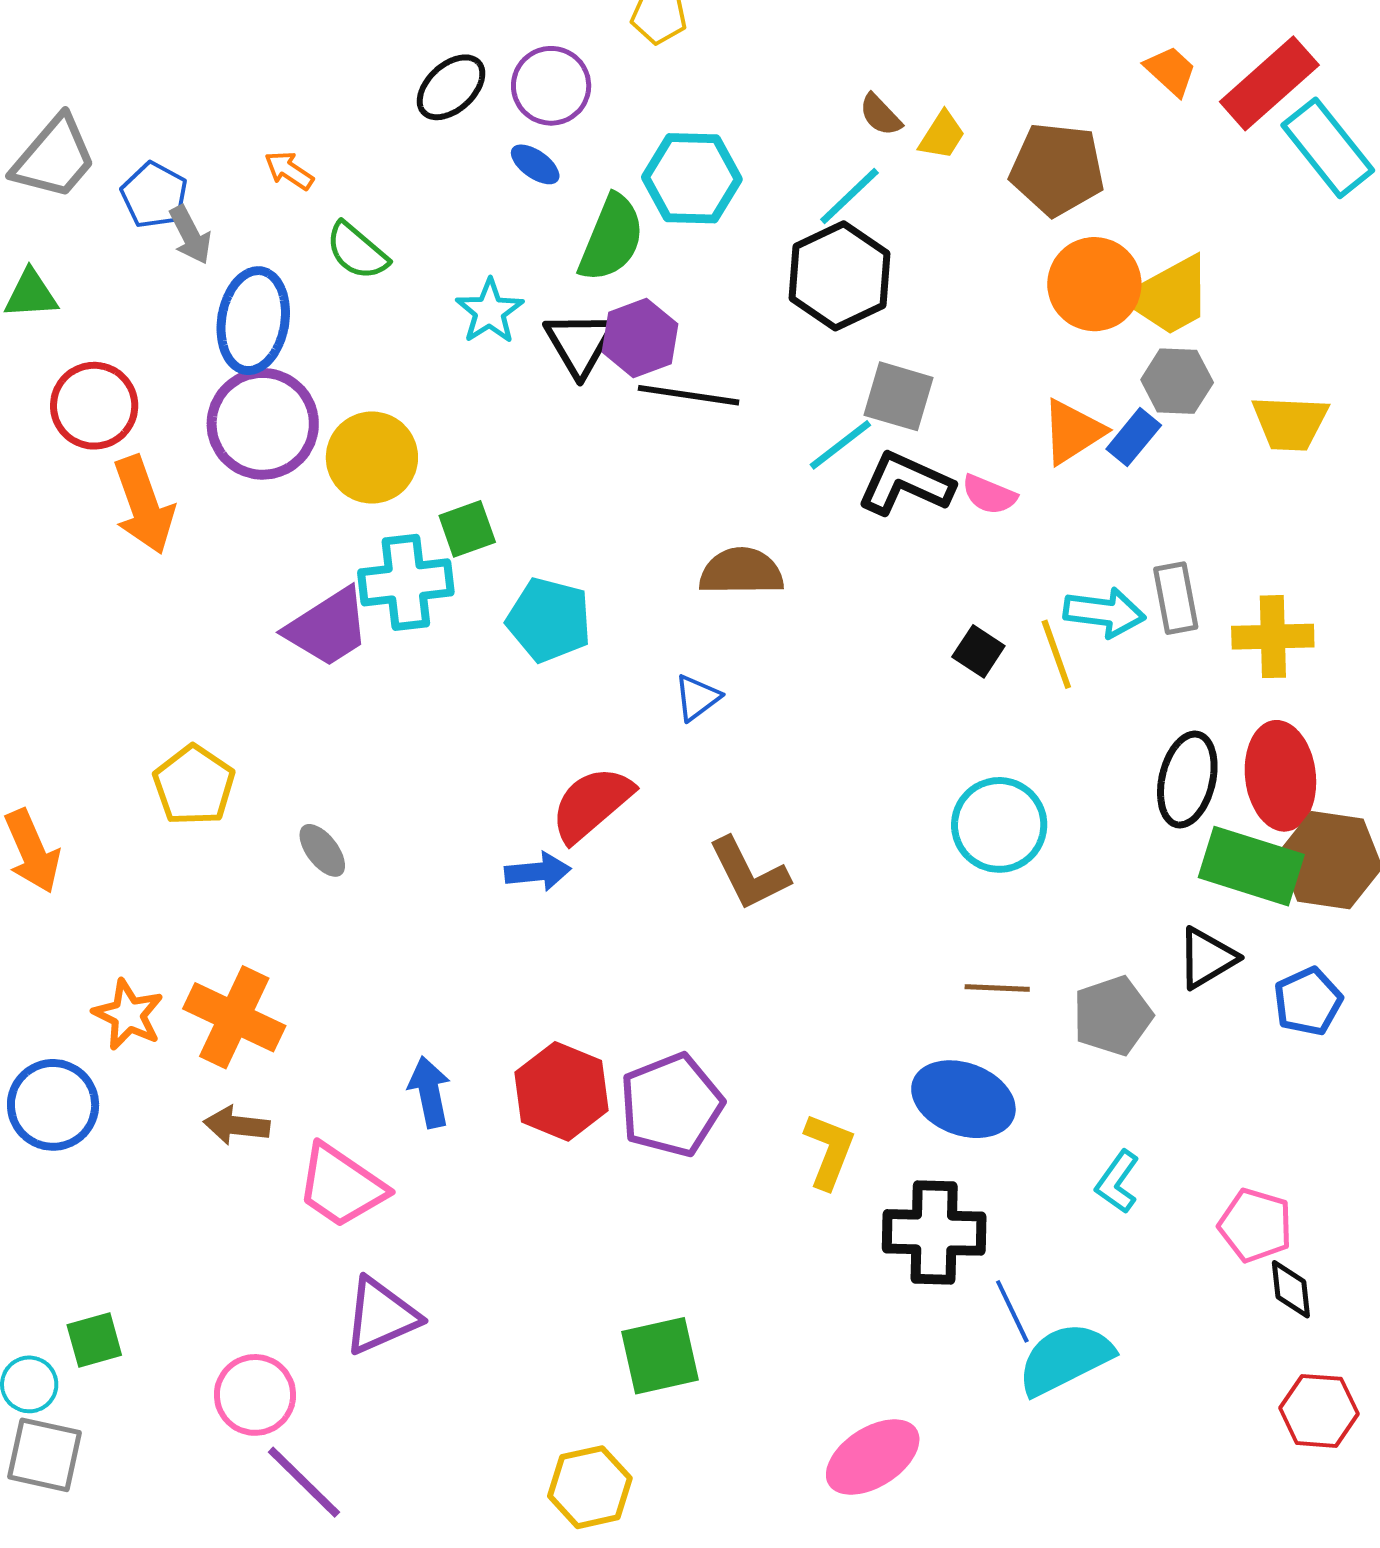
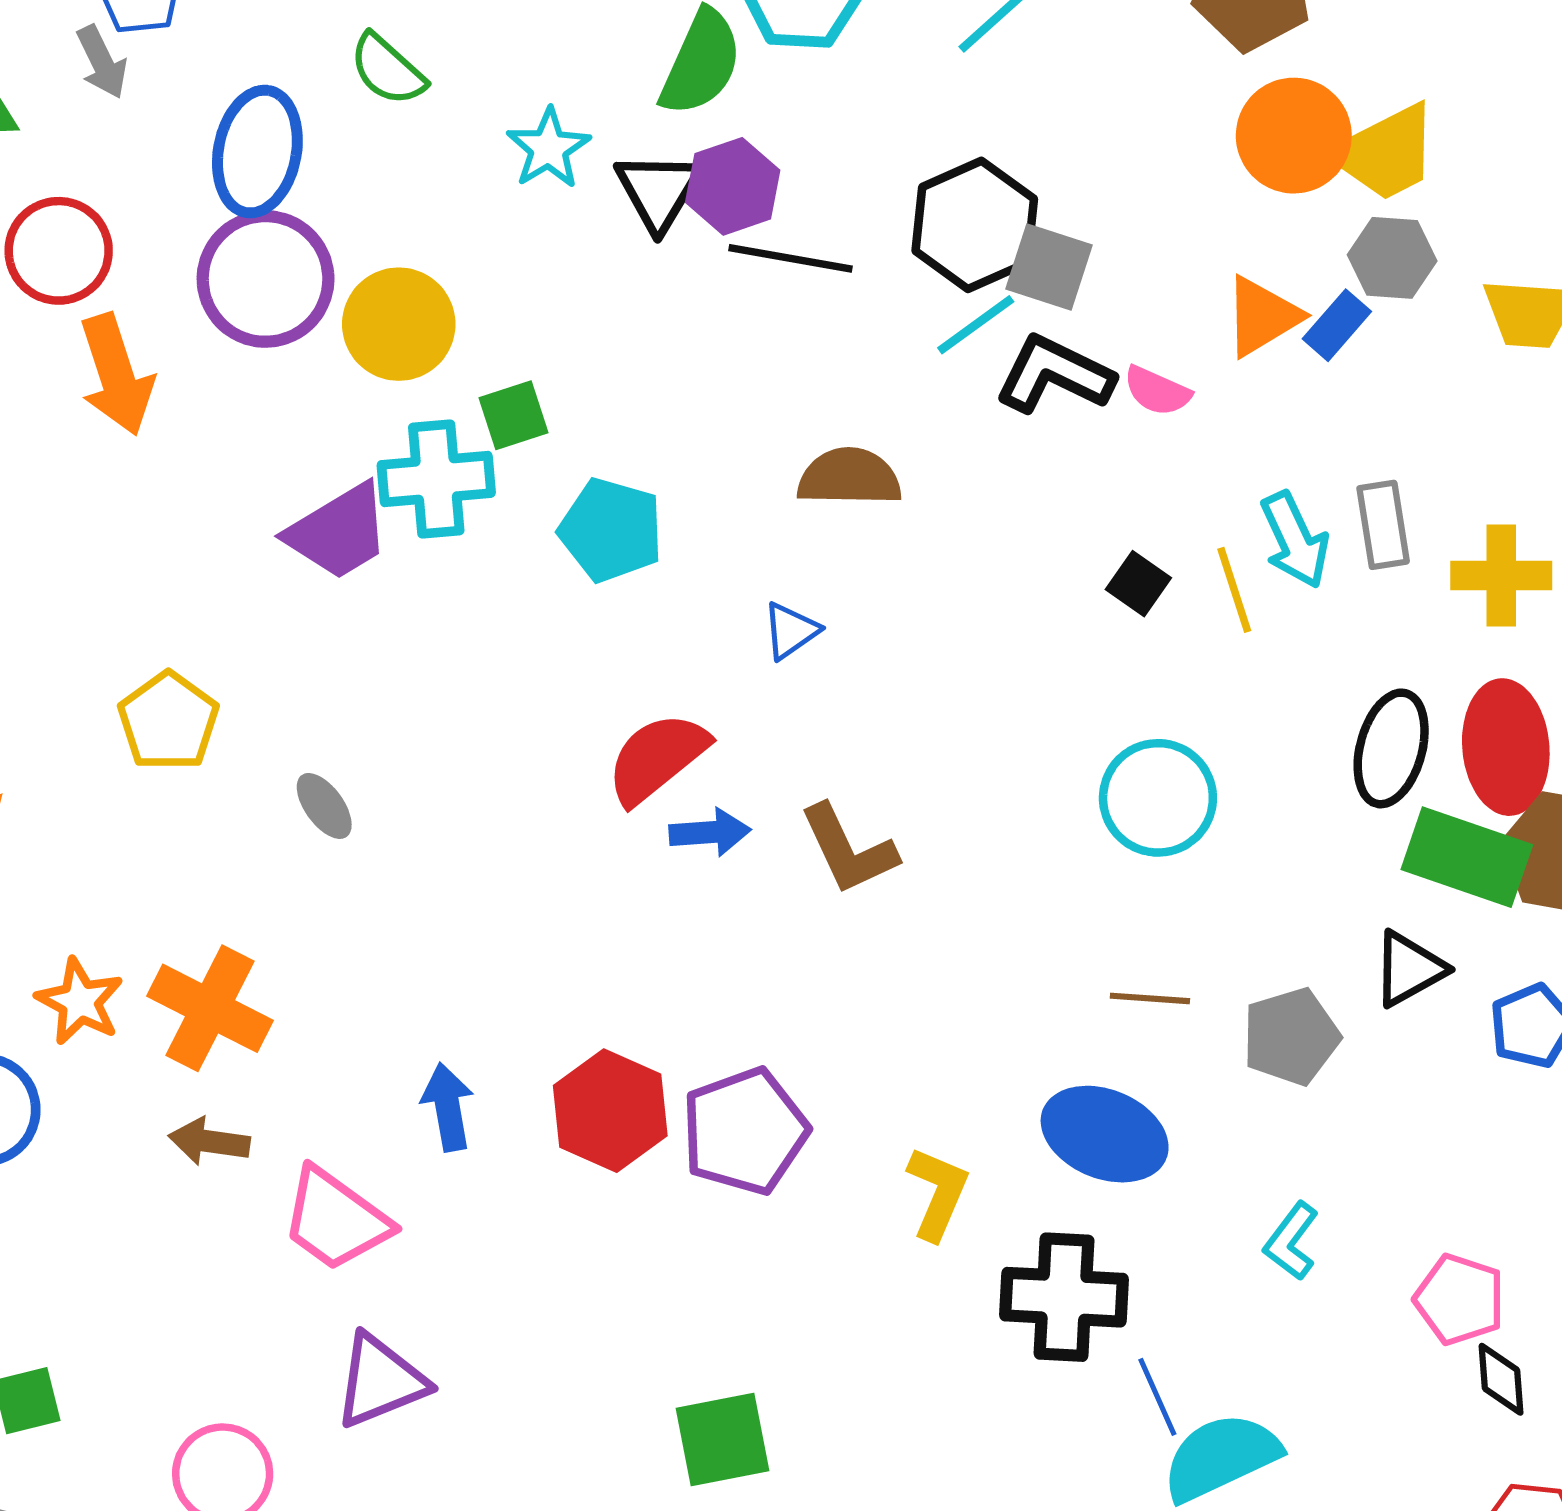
gray arrow: (190, 235) -> (102, 62), moved
black hexagon: (840, 276) -> (975, 225), moved
cyan arrow: (1104, 612) -> (1295, 540), turned 56
blue arrow: (538, 872) -> (710, 832), moved

